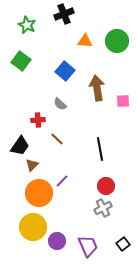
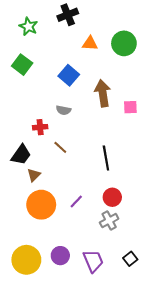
gray semicircle: (60, 104) -> (63, 110), turned -32
purple line: (62, 181) -> (76, 201), moved
yellow circle: (33, 227) -> (26, 260), moved

